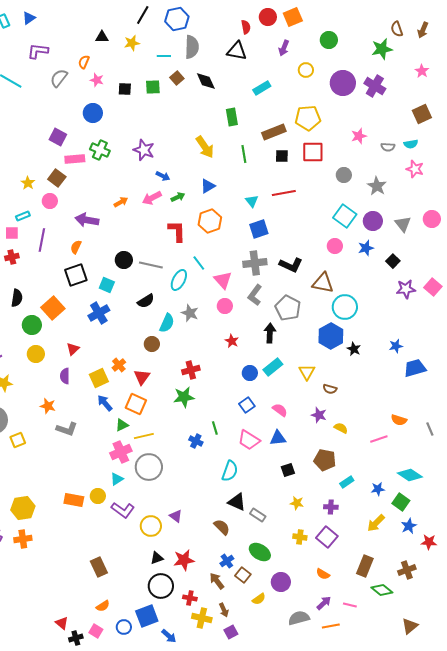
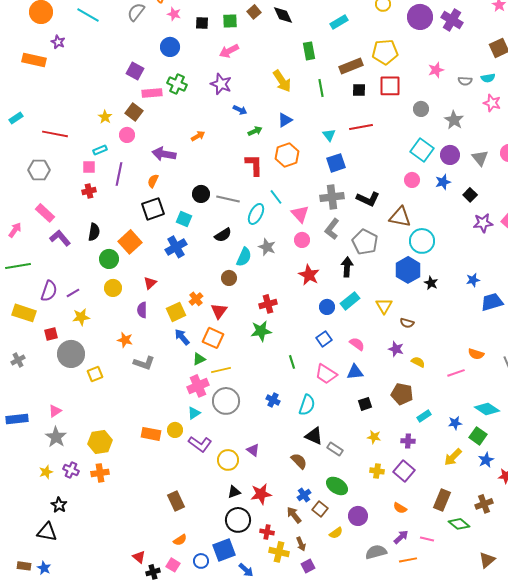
pink arrow: (152, 198) -> (229, 51), moved
red star: (232, 341) -> (309, 275), size x1.5
blue cross: (196, 441) -> (273, 400), moved

